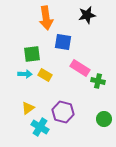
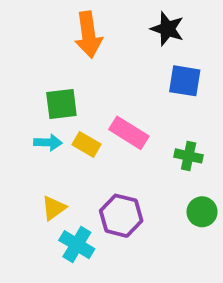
black star: (87, 15) -> (167, 29), turned 30
blue square: (63, 42) -> (185, 81), moved
pink rectangle: (80, 68) -> (129, 133), moved
green circle: (104, 119) -> (202, 212), moved

